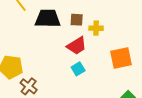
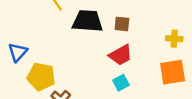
yellow cross: (96, 28) -> (174, 39), moved

